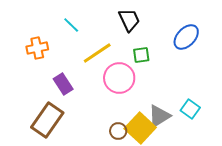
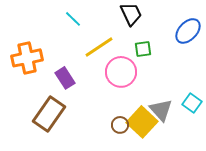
orange cross: (37, 48) -> (27, 58), moved, size x1.4
gray triangle: (159, 116) -> (161, 110), turned -40

